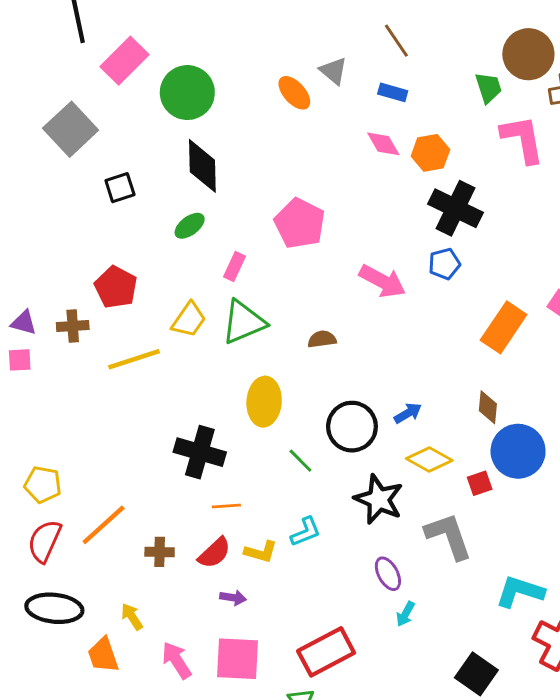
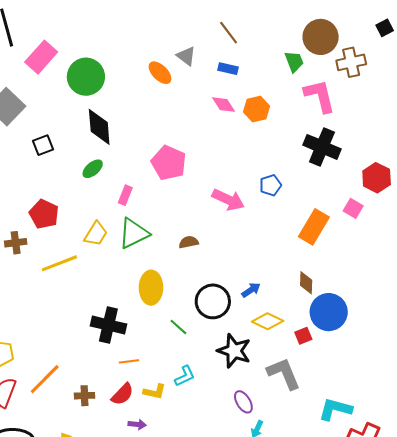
black cross: (455, 208) -> (322, 147), moved

